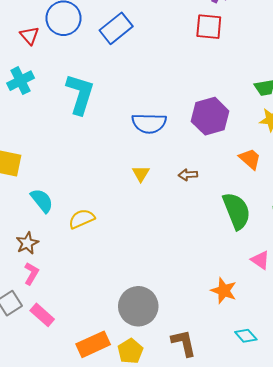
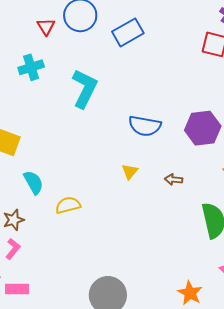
pink rectangle: (42, 315) -> (17, 289), turned -50

